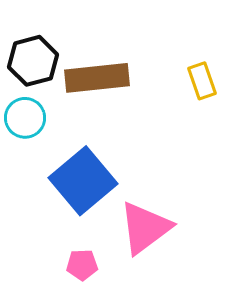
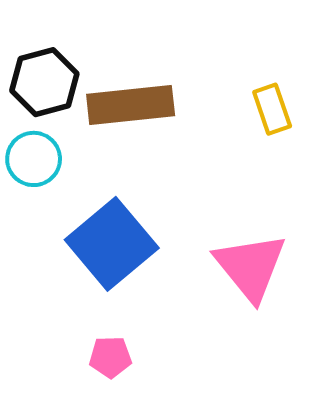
pink triangle: (145, 228) -> (250, 267), moved, turned -32

